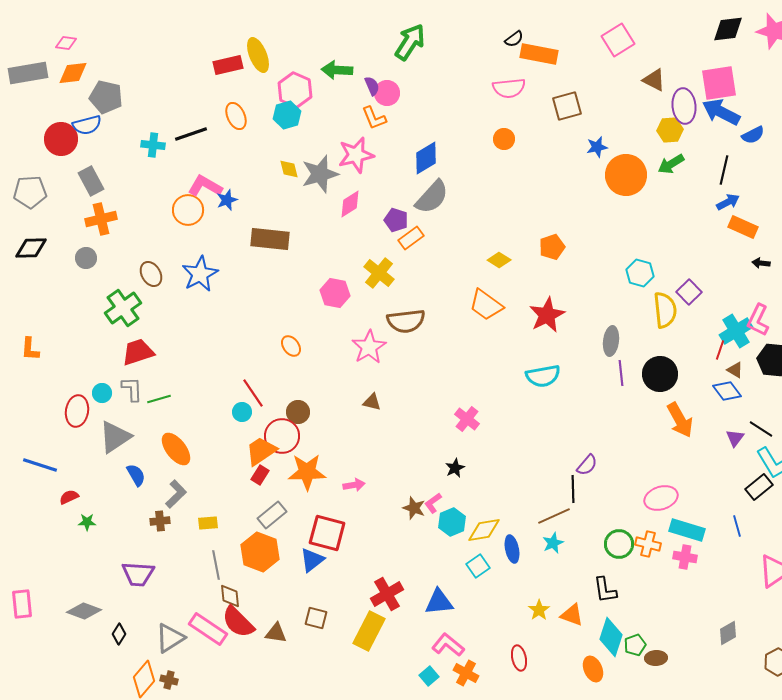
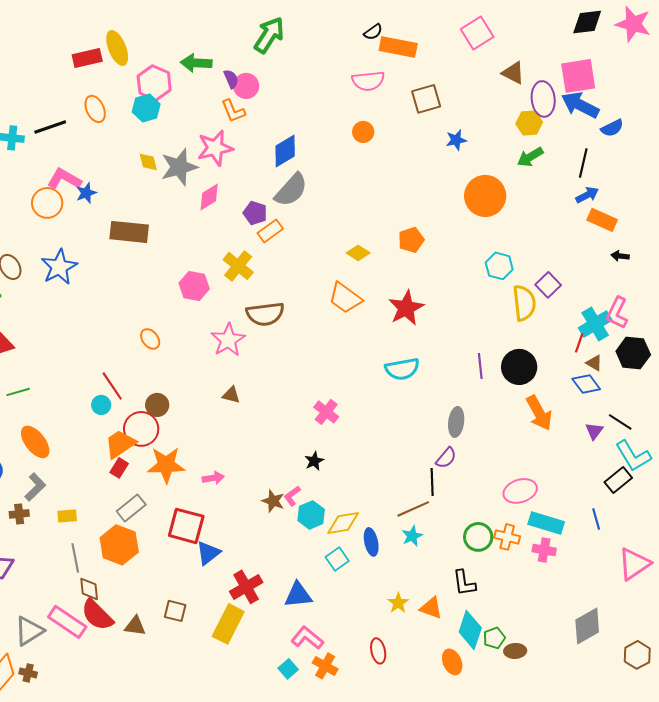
orange circle: (626, 175) -> (485, 196), moved
gray ellipse: (611, 341) -> (456, 422), moved
blue triangle: (312, 560) -> (208, 553), moved
gray diamond: (728, 633) -> (587, 626), size x1.5

